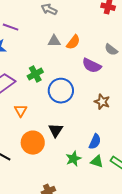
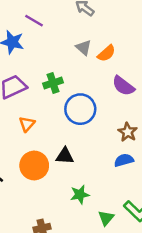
gray triangle: (54, 41) -> (84, 47), turned 32
black triangle: (56, 130) -> (65, 156), turned 49
blue semicircle: (95, 142) -> (124, 160), moved, turned -140
green triangle: (97, 161) -> (106, 218), moved, turned 40

